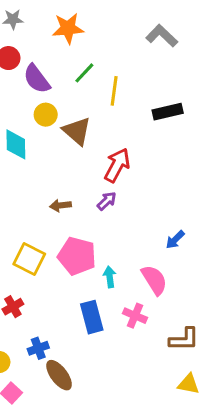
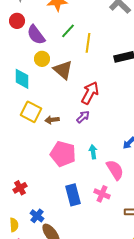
yellow square: (29, 259) -> (31, 112), moved
cyan arrow: (110, 277) -> (93, 152), moved
blue cross: (38, 348) -> (37, 216), turned -32

